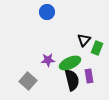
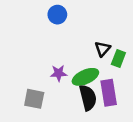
purple rectangle: (89, 76) -> (109, 93), size x1.5
gray square: (28, 81) -> (34, 99), turned -30

